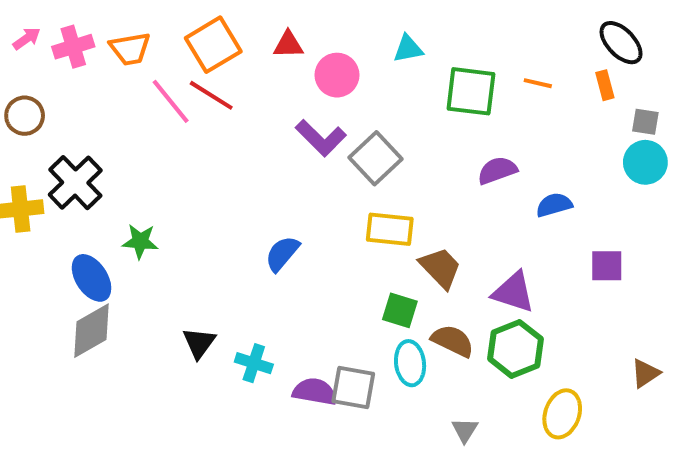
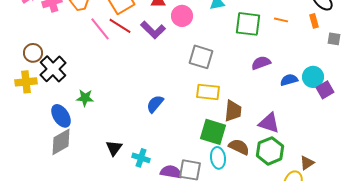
brown circle: (25, 116) -> (33, 53), moved
purple L-shape: (321, 138) -> (153, 30), moved
gray square: (376, 158) -> (201, 57), turned -30
cyan circle: (645, 162) -> (313, 77), moved
purple square: (607, 266) -> (325, 90), moved, turned -30
brown trapezoid: (440, 268) -> (233, 111), turned 50
green square: (400, 310) -> (213, 132), size x1.5
brown triangle: (645, 373) -> (307, 163), moved

